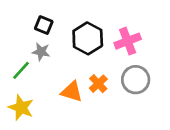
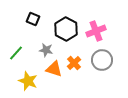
gray star: (41, 52) -> (46, 50), moved
yellow star: (21, 108) -> (28, 81), moved

